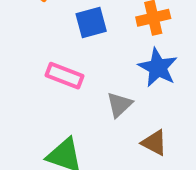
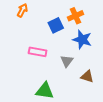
blue square: (91, 22) -> (56, 25), moved

